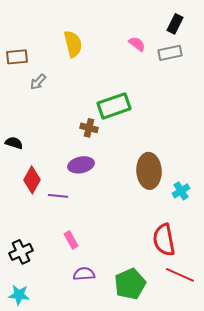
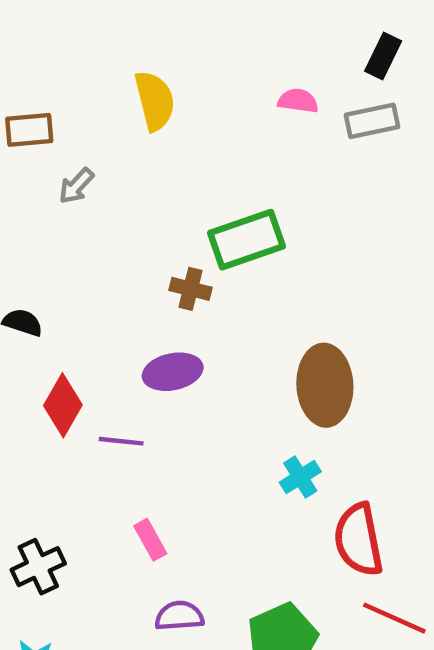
pink semicircle: (137, 44) -> (298, 101), turned -30
cyan cross: (181, 191) -> (300, 477), moved

